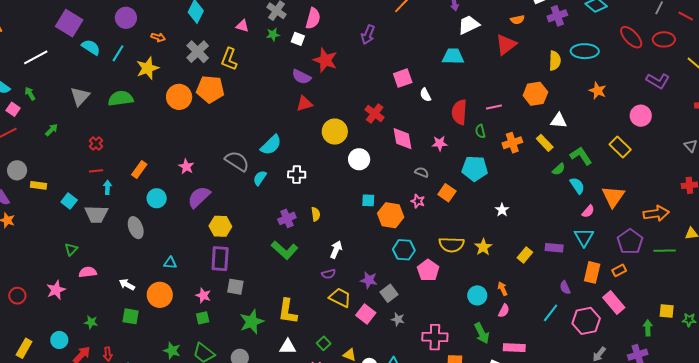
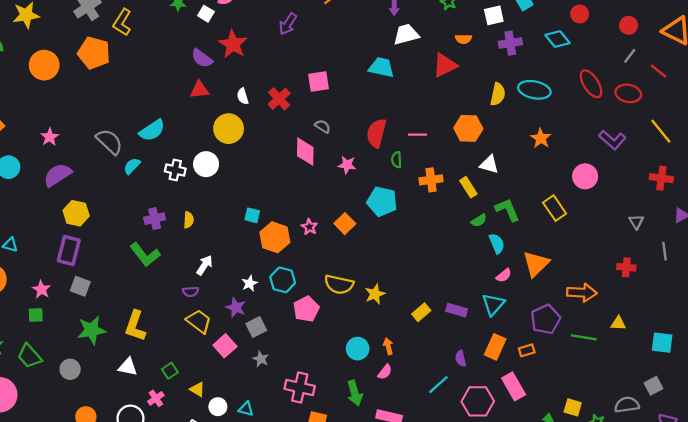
white semicircle: (425, 95) -> (243, 96), moved
orange circle: (179, 97) -> (44, 65), moved
red cross: (375, 113) -> (279, 99), moved
white circle: (359, 159) -> (206, 164), moved
gray semicircle: (422, 172) -> (323, 126), moved
white star: (502, 210) -> (250, 283), moved

